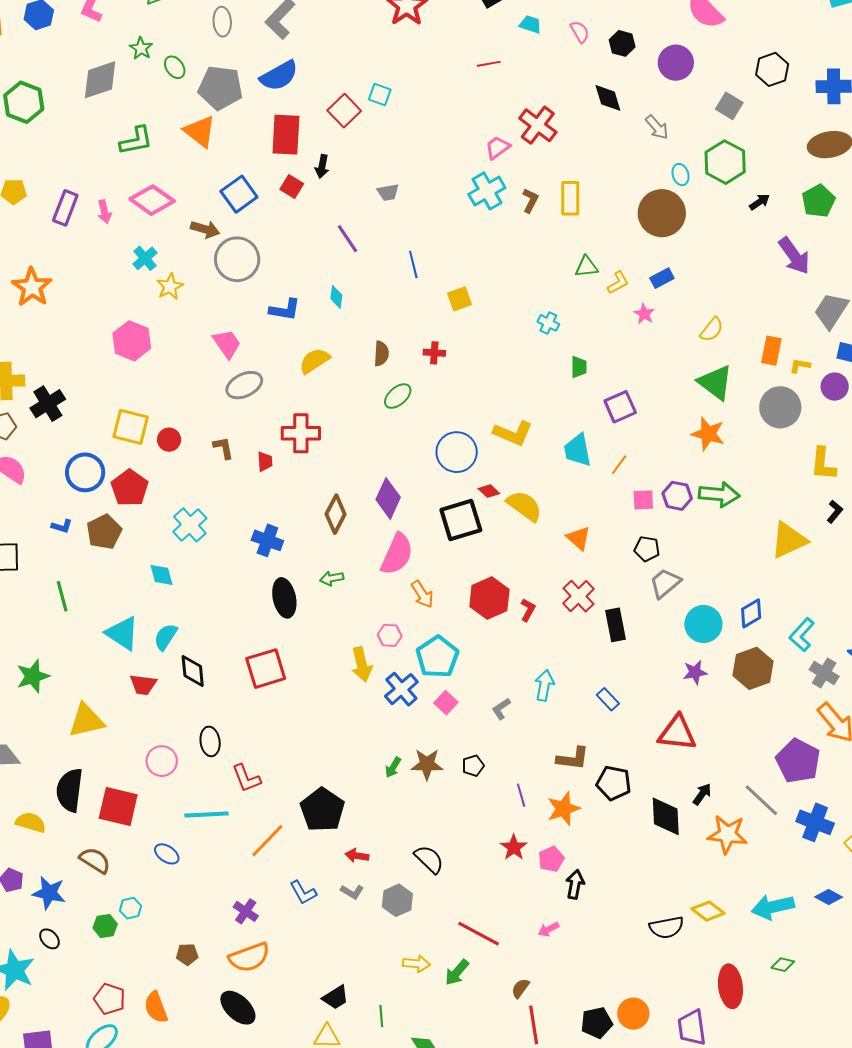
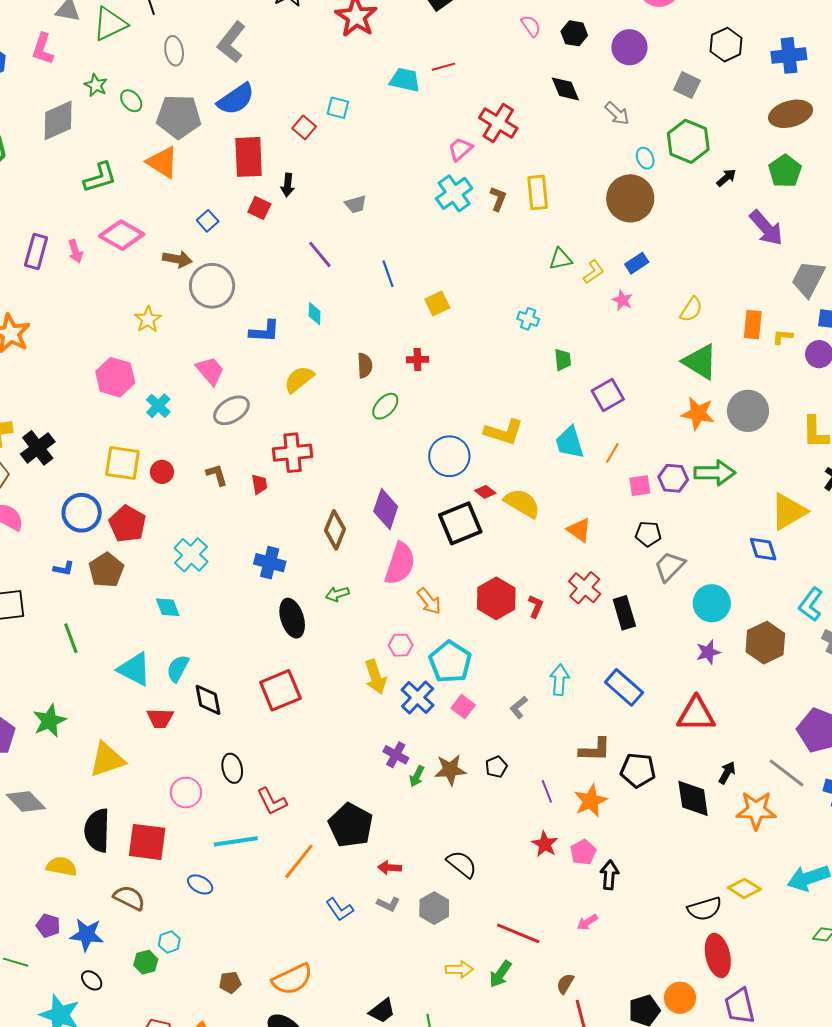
cyan trapezoid: (530, 24) -> (405, 80), moved, size x1.4
red square: (344, 111) -> (304, 127), size x0.7
blue square: (239, 194) -> (208, 221), size x0.6
cyan cross: (145, 258) -> (158, 406), moved
gray circle: (780, 407) -> (748, 411), moved
blue diamond: (751, 613) -> (763, 549), moved, turned -72
blue rectangle: (608, 699) -> (624, 687), size x1.6
purple cross: (246, 911) -> (396, 755), moved
red ellipse: (730, 986) -> (718, 955), moved

